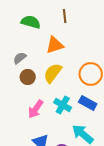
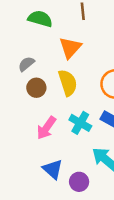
orange triangle: (55, 45) -> (70, 48), turned -30
yellow semicircle: (53, 73) -> (68, 83), turned 125

